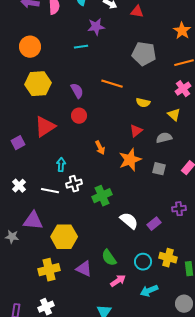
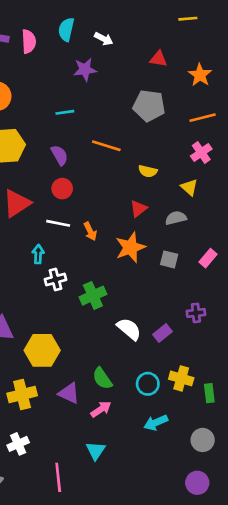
red triangle: (137, 12) -> (158, 59), moved
cyan line: (81, 47) -> (65, 112), moved
white line: (50, 191) -> (58, 223), moved
pink arrow: (118, 281) -> (101, 409), moved

